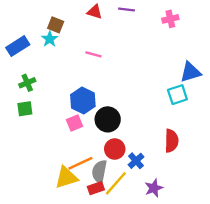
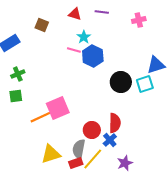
cyan star: (50, 39) -> (84, 37), moved
blue hexagon: (83, 101) -> (93, 56), moved
black circle: (108, 119) -> (121, 82), moved
pink square: (75, 123) -> (58, 108), size x1.6
red semicircle: (172, 141) -> (115, 123), moved
orange line: (80, 163) -> (41, 117), moved

